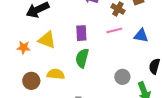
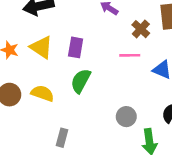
purple rectangle: (81, 33) -> (76, 47), moved

